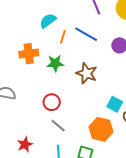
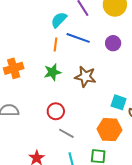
cyan semicircle: (48, 21) -> (59, 20), moved
orange cross: (29, 54) -> (14, 68), moved

